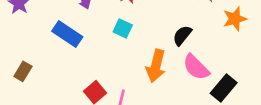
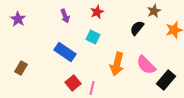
blue rectangle: (67, 34) -> (65, 52), moved
black semicircle: (182, 35) -> (137, 28), moved

